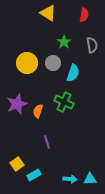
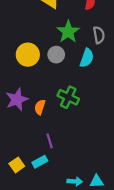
green star: (64, 42) -> (68, 32), size x1.5
cyan semicircle: (73, 73) -> (87, 58), moved
cyan rectangle: (34, 175) -> (40, 162), moved

